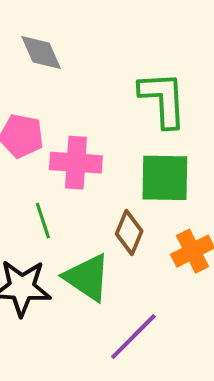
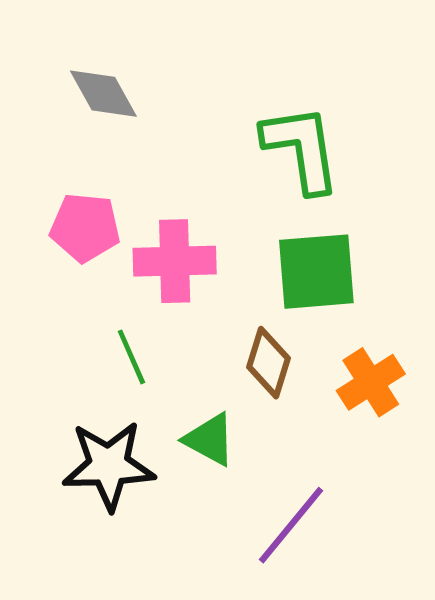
green triangle: (87, 277) -> (210, 439), size x0.7

